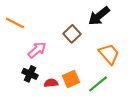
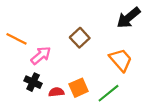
black arrow: (99, 16) -> (128, 18), moved
orange line: (15, 23) -> (16, 39), moved

